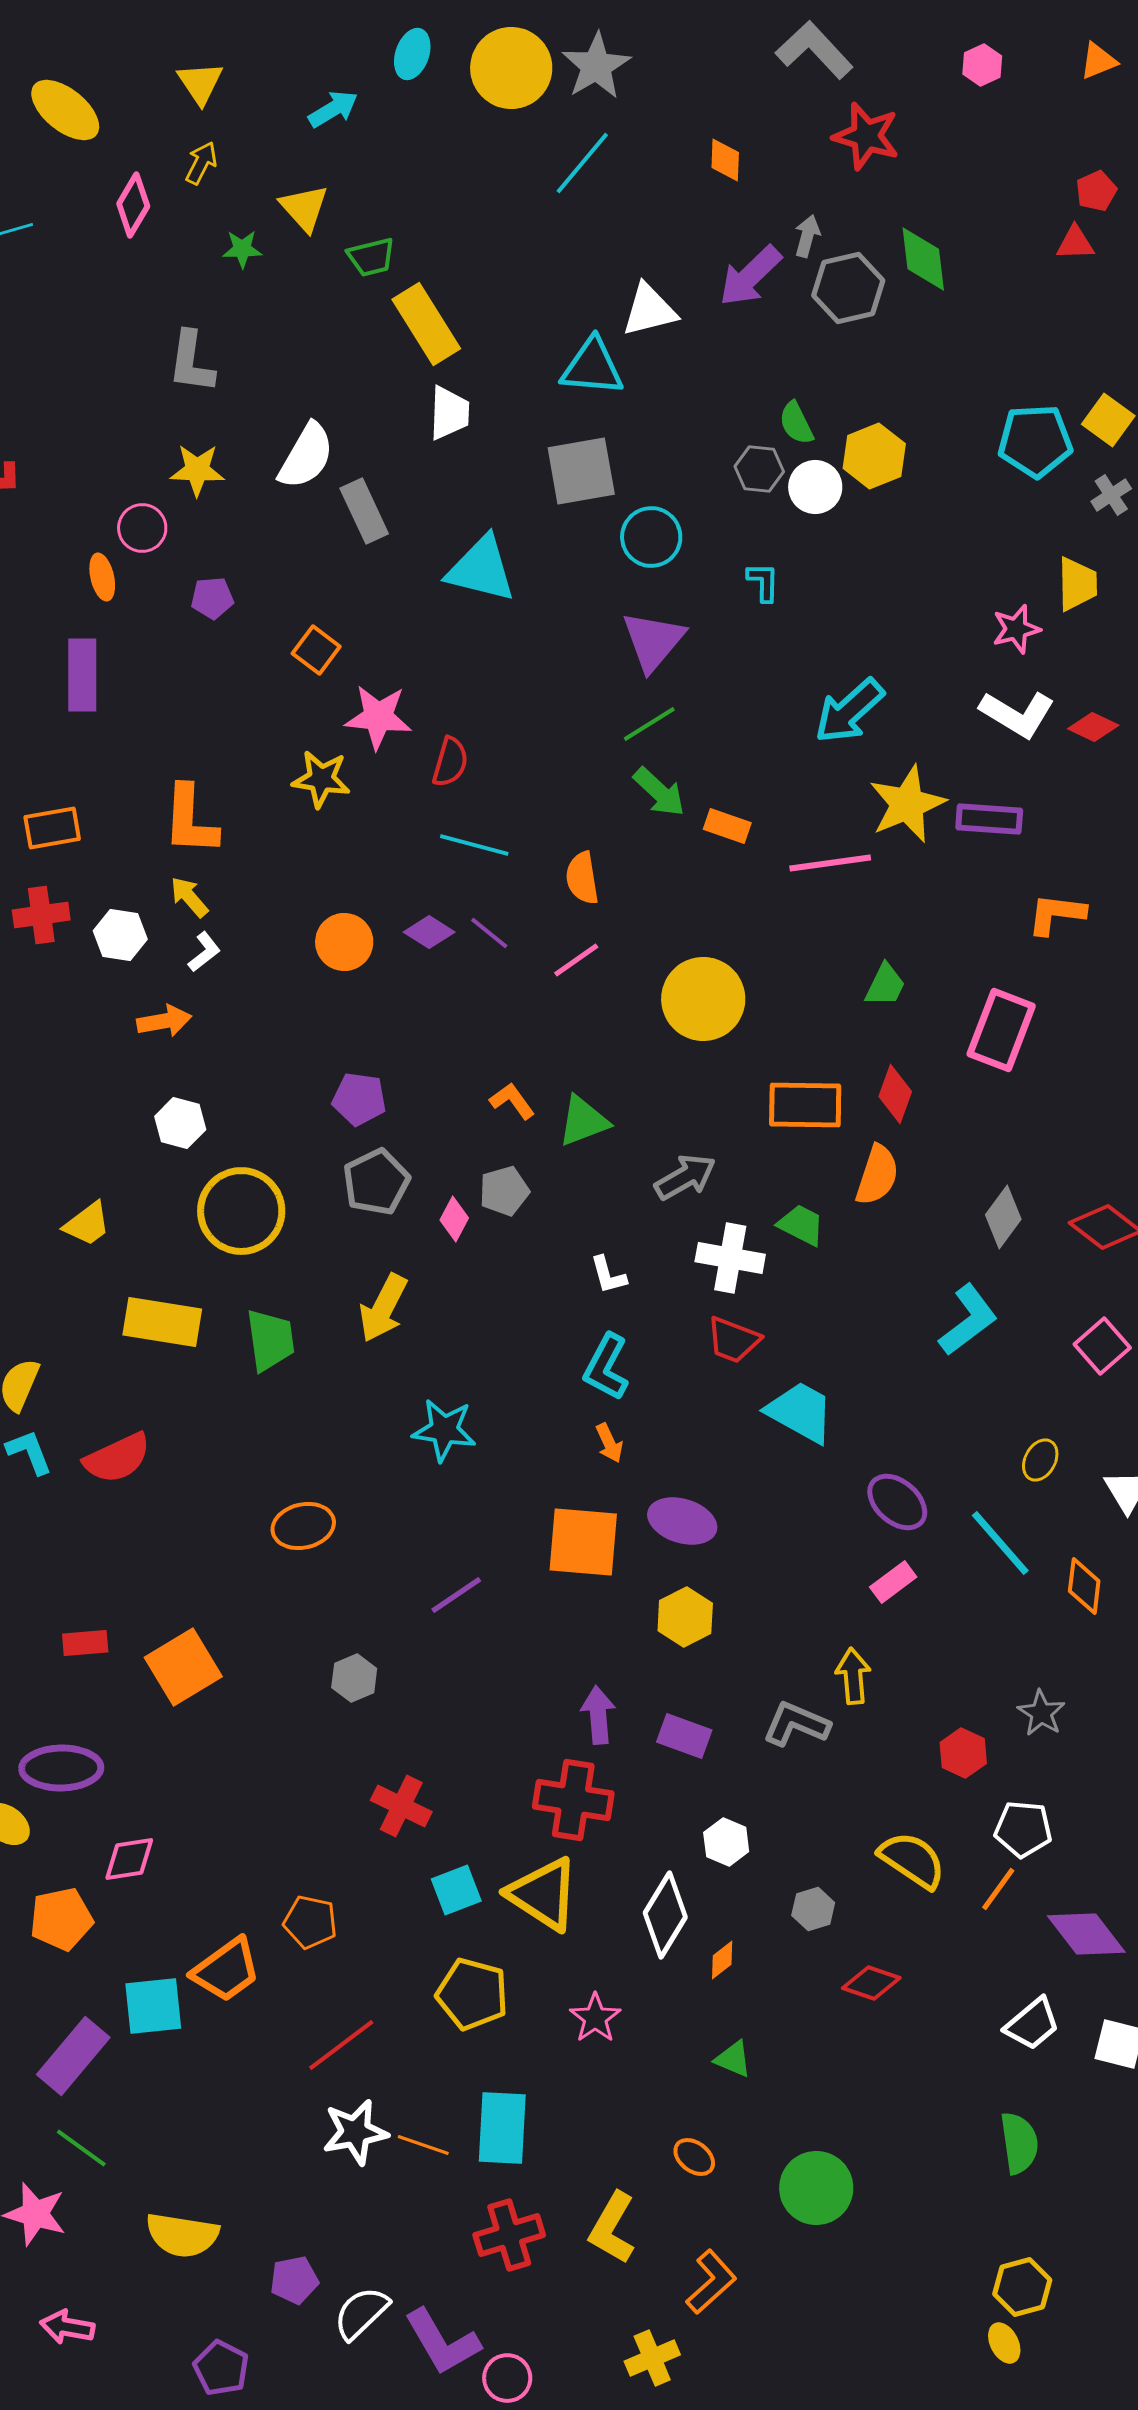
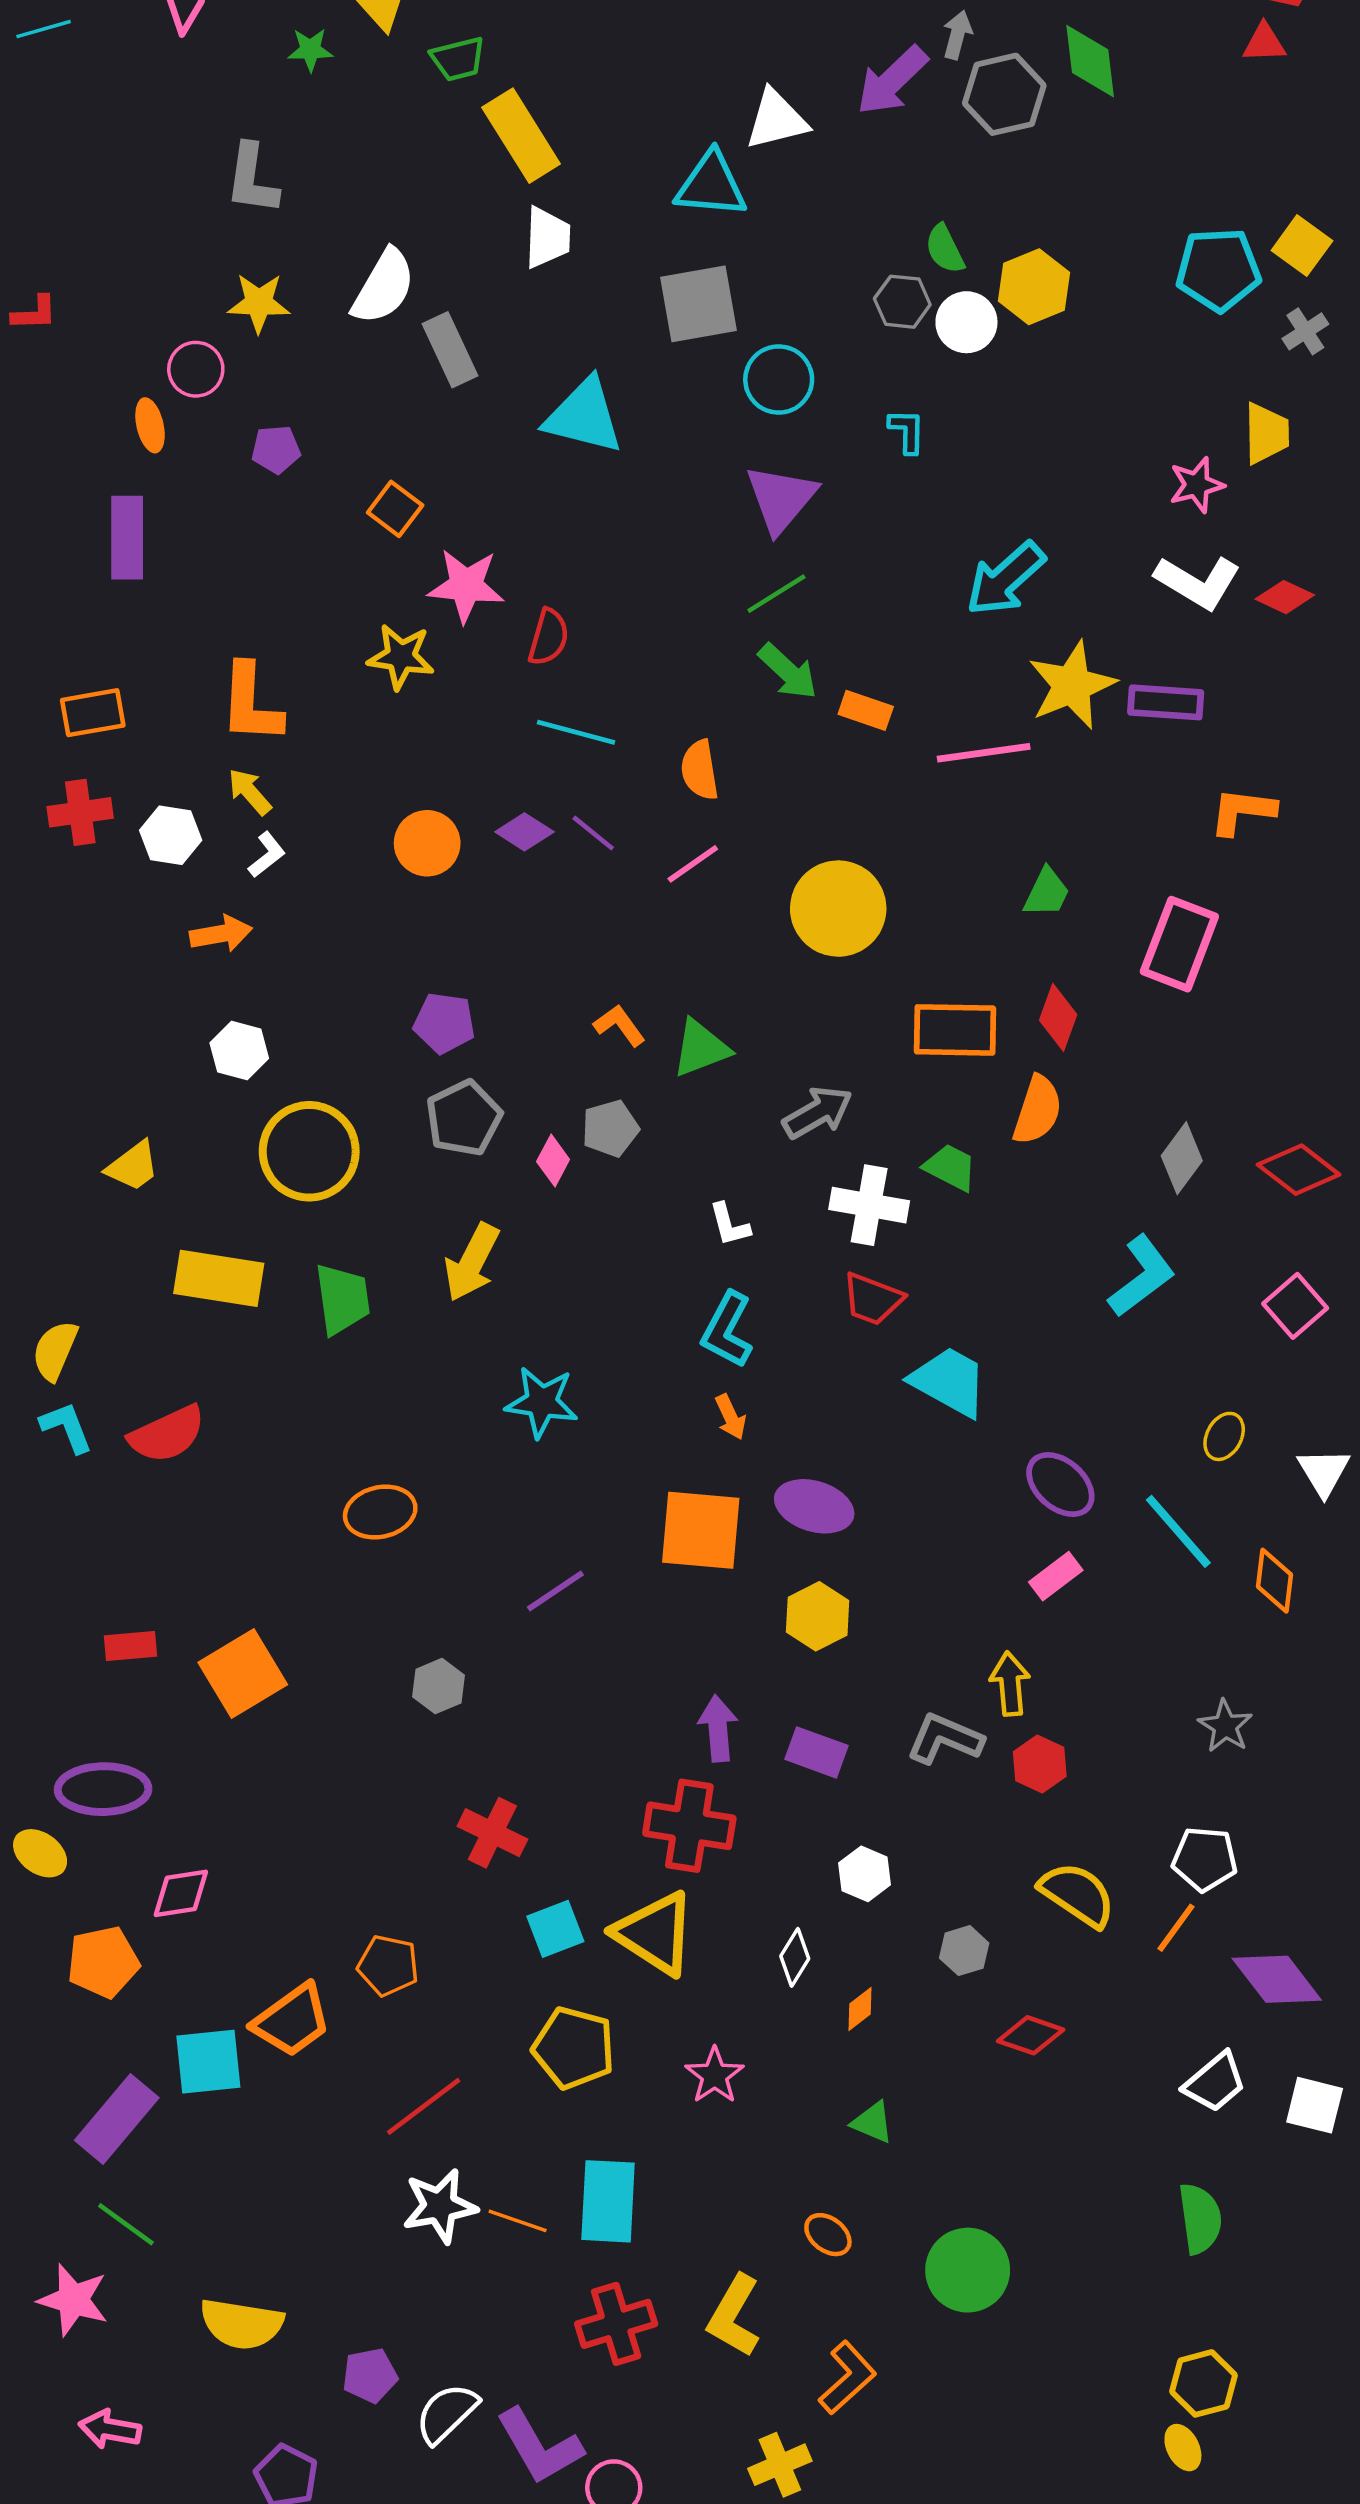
red hexagon: (963, 1753) -> (1040, 1764), moved
white diamond: (665, 1915) -> (795, 1957), size x0.6

